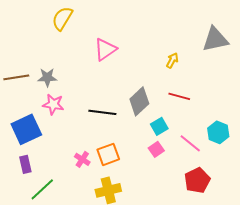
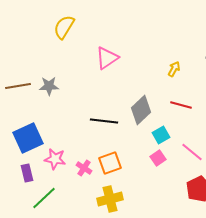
pink star: (53, 104) -> (55, 159), moved

